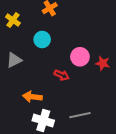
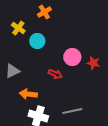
yellow cross: (13, 20) -> (18, 28), moved
gray triangle: (14, 60) -> (12, 71), moved

